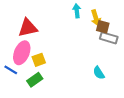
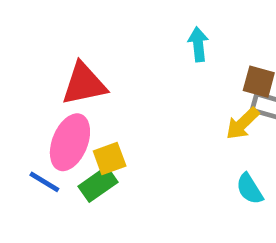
yellow arrow: (96, 18) -> (243, 124), moved, turned 63
green rectangle: (35, 80) -> (98, 184), moved

